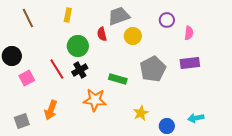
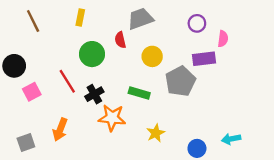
yellow circle: (133, 36) -> (152, 56), moved
purple rectangle: (190, 63) -> (204, 59), moved
black cross: (80, 70) -> (94, 94), moved
yellow star: (141, 113) -> (156, 133), moved

